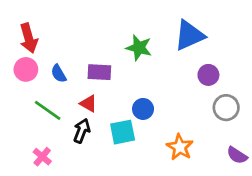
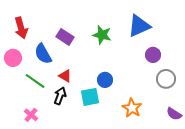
pink circle: (26, 69) -> (13, 58), moved
purple rectangle: (99, 72) -> (65, 37), moved, turned 30
blue semicircle: (59, 74) -> (43, 54), size x1.5

